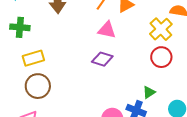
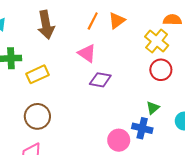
pink triangle: (107, 30) -> (87, 53), moved, turned 30
yellow rectangle: (33, 58) -> (38, 74), moved

